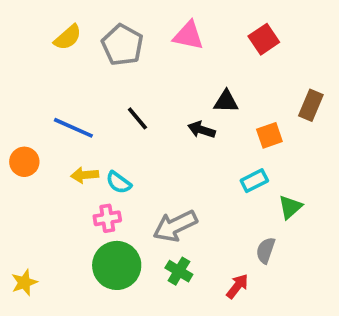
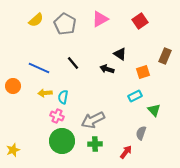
pink triangle: (188, 35) -> (100, 19), turned -42
black triangle: (226, 101) -> (120, 54), turned 32
cyan semicircle: (119, 183) -> (63, 97), turned 64
green triangle: (290, 207) -> (154, 110), turned -32
pink cross: (107, 218) -> (57, 116), turned 32
green cross: (179, 271) -> (95, 144), turned -32

